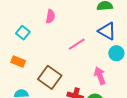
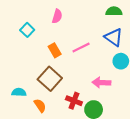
orange rectangle: (18, 61) -> (55, 50), moved, turned 32
pink arrow: (100, 76) -> (101, 82), turned -72

